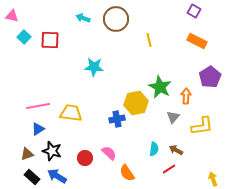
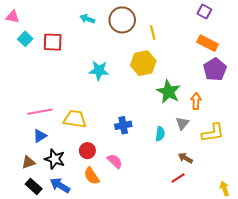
yellow line: (149, 40) -> (153, 33), moved
purple pentagon: (210, 77) -> (215, 69), moved
yellow hexagon: (136, 103) -> (143, 63), moved
cyan semicircle: (154, 149) -> (160, 134), moved
red circle: (85, 158) -> (87, 151), moved
orange semicircle: (127, 173) -> (92, 176), moved

